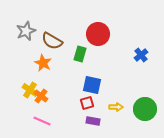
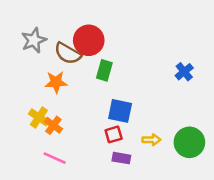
red circle: (98, 34) -> (89, 40), moved
orange star: (43, 63) -> (56, 82), turned -30

